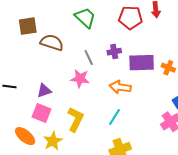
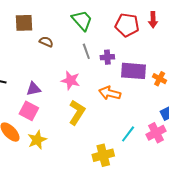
brown semicircle: (52, 42) -> (46, 42), size x0.6
gray line: (89, 57) -> (86, 51), moved
cyan line: (114, 117) -> (128, 134), moved
yellow L-shape: (75, 119) -> (77, 112), moved

